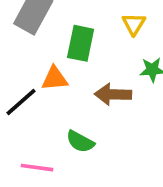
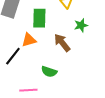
brown arrow: (113, 94) -> (62, 43), turned 60

